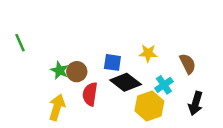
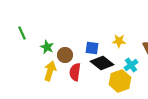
green star: (60, 70) -> (47, 47), moved
yellow arrow: (57, 107) -> (50, 71), moved

